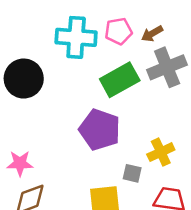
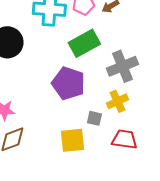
gray cross: (167, 67) -> (122, 66), moved

